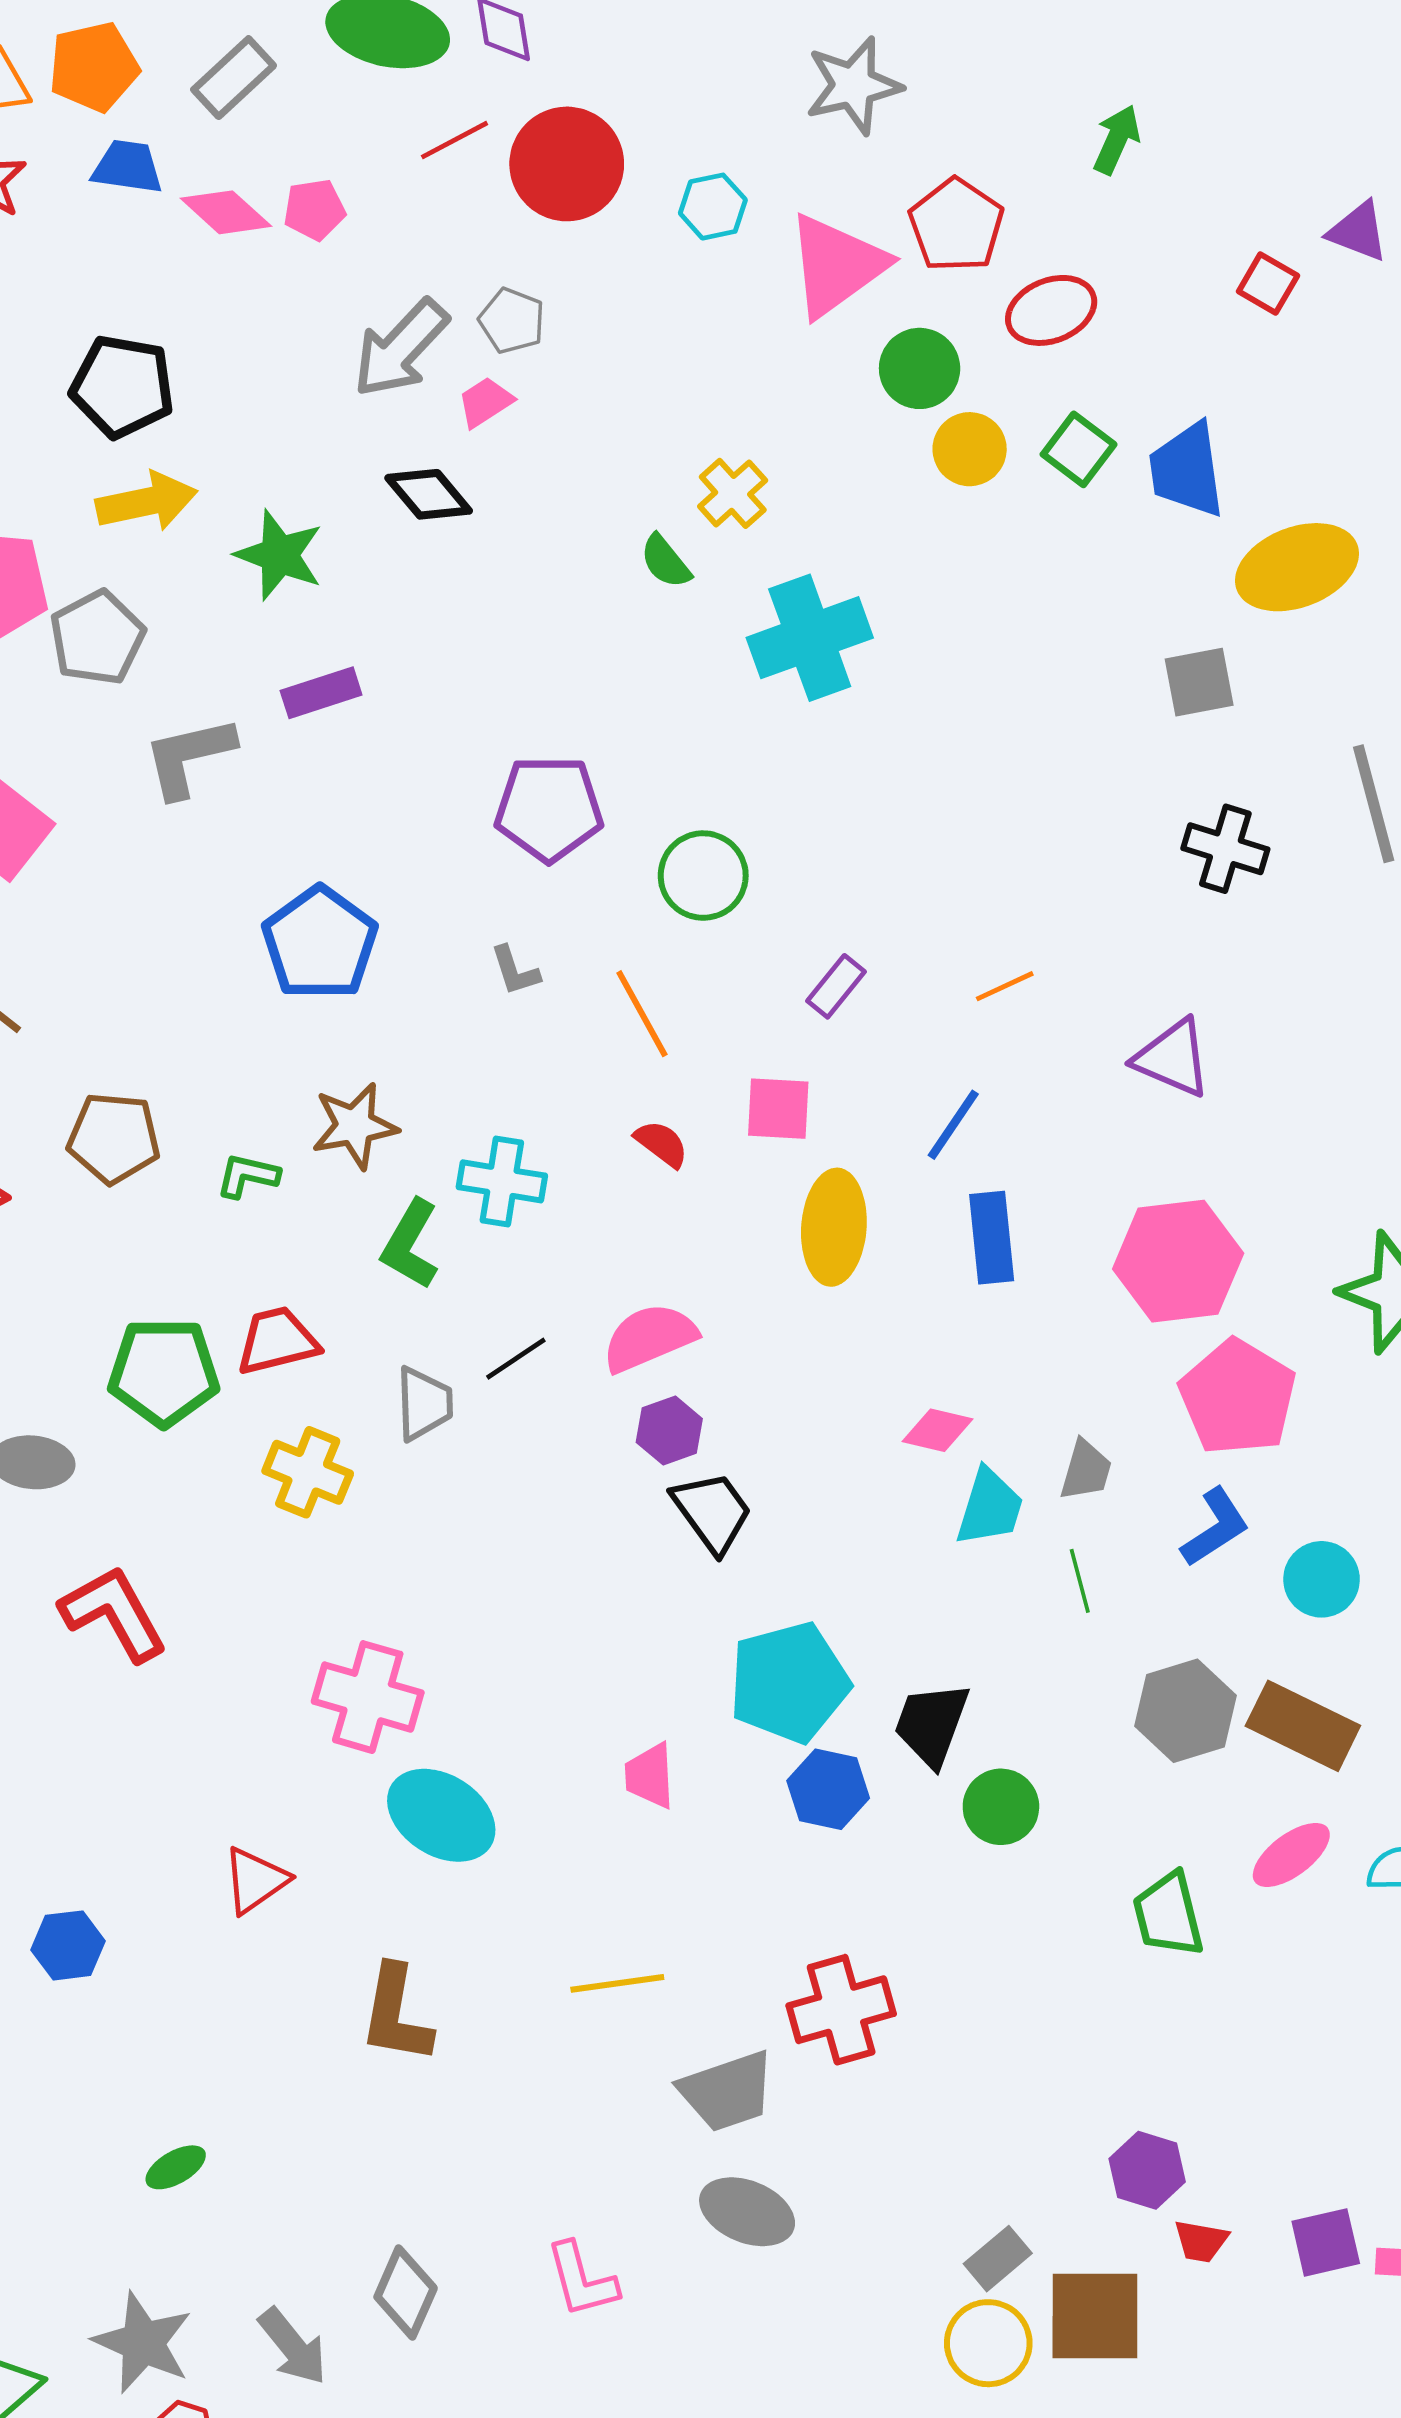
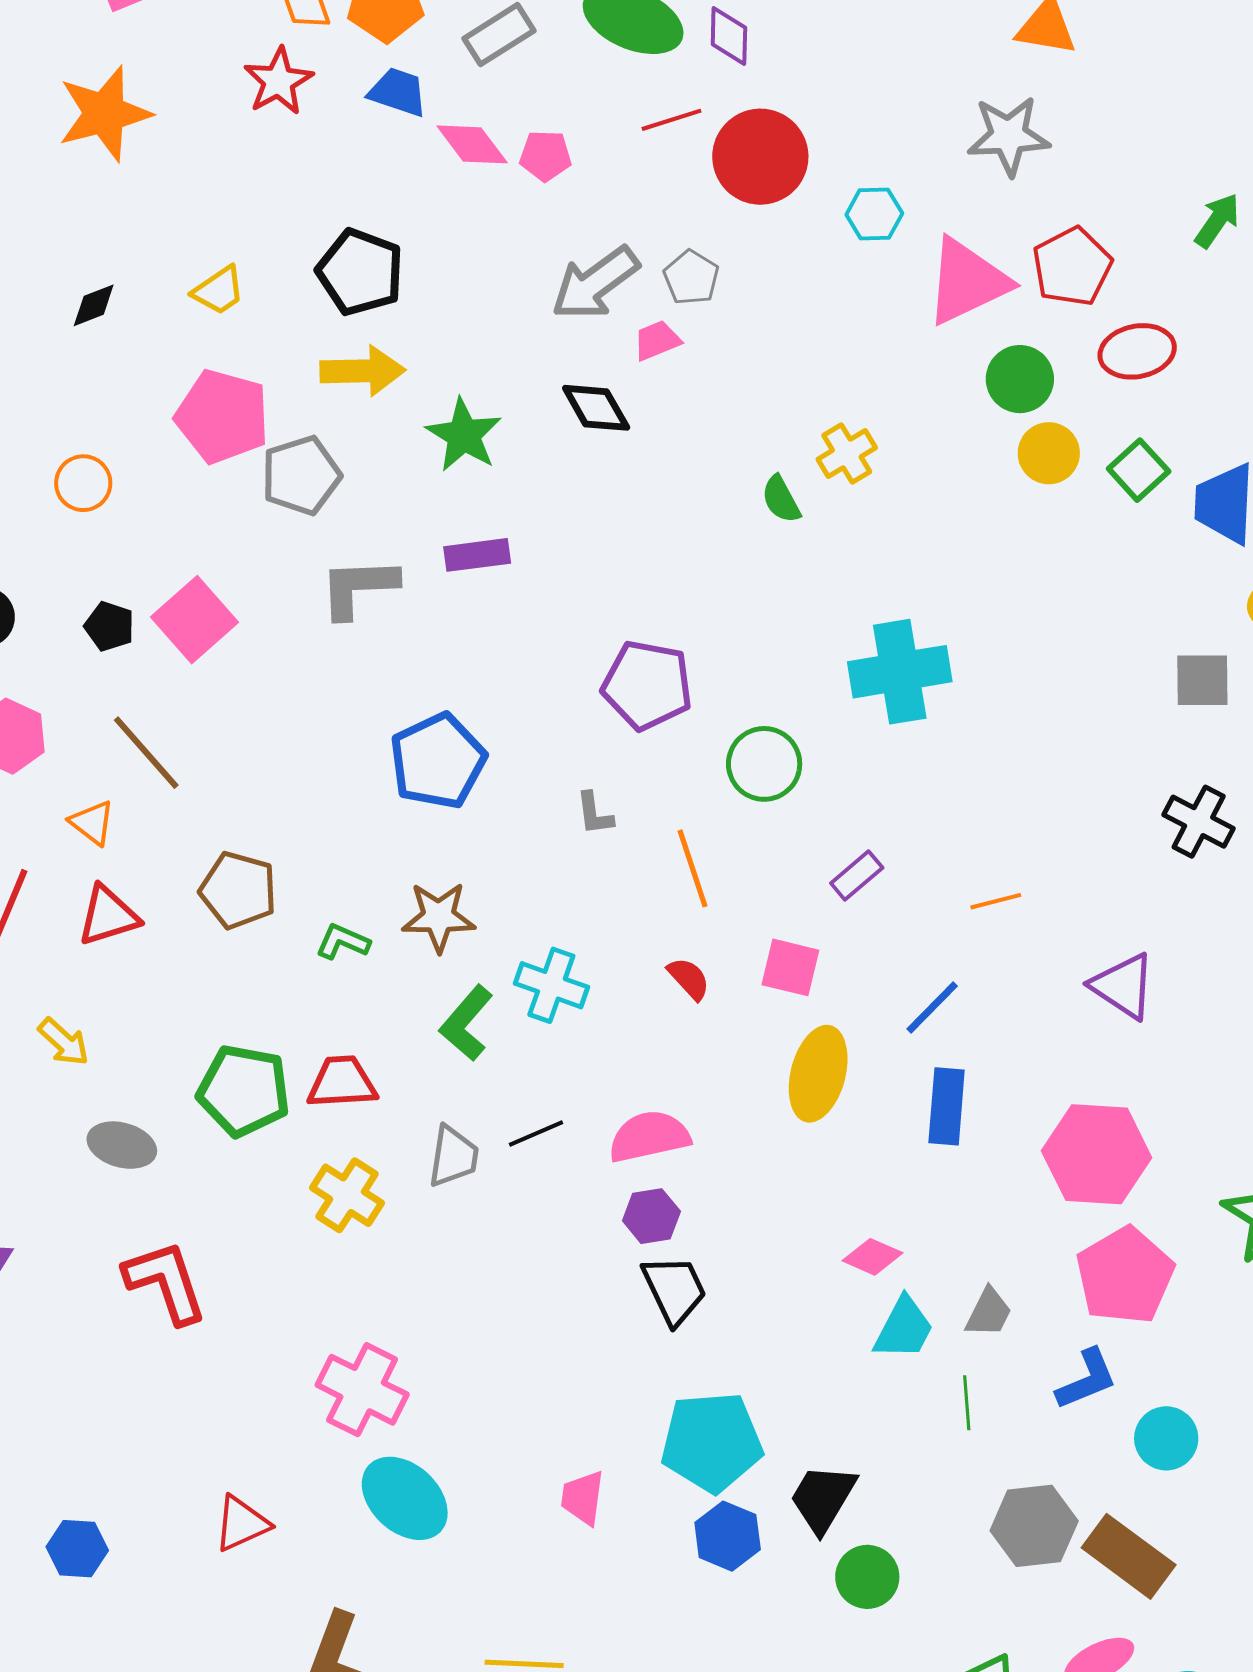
cyan cross: (810, 638) -> (900, 672), moved

